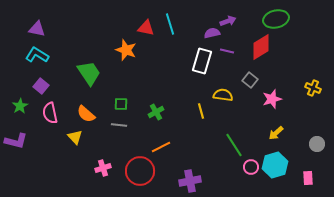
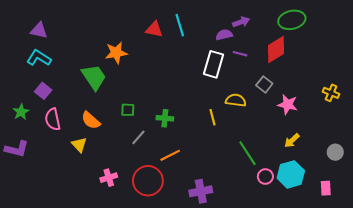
orange star: (126, 50) -> (116, 53), moved, turned -30
pink star: (272, 99) -> (288, 105), turned 30
green cross: (156, 112) -> (165, 118), turned 35
gray line: (119, 125) -> (138, 137), moved, turned -56

